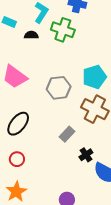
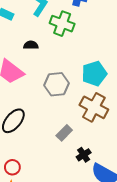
black semicircle: (31, 35) -> (31, 45), moved
red circle: (17, 159) -> (12, 167), moved

